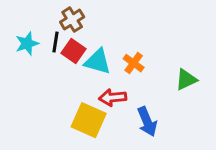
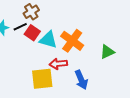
black line: (56, 42) -> (20, 27), turned 56
orange cross: (134, 63) -> (72, 41), size x1.6
yellow square: (89, 120) -> (42, 79), turned -30

